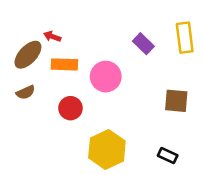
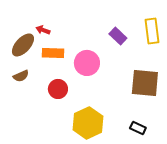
brown square: (176, 101) -> (145, 83), size x1.4

